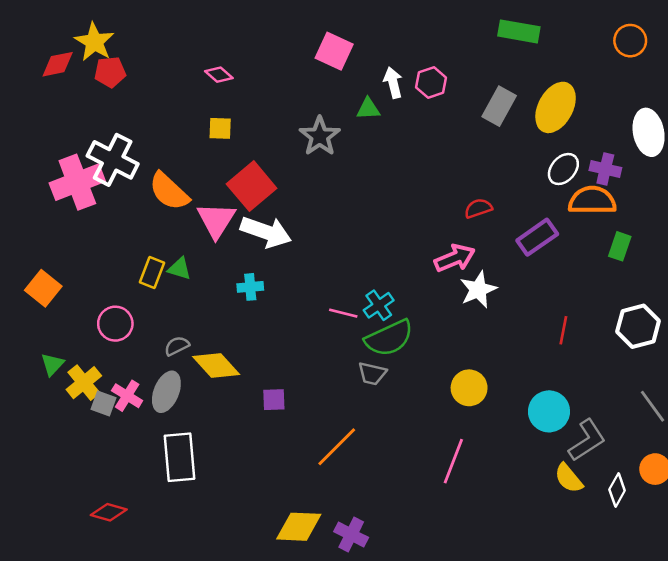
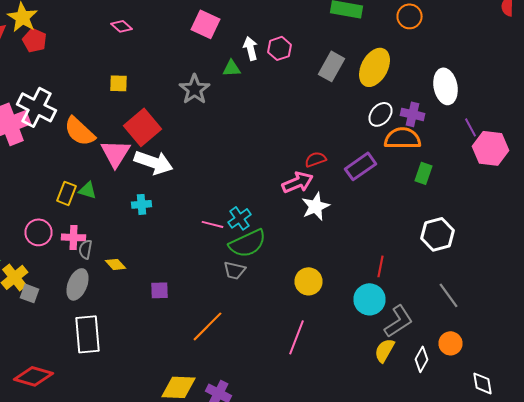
orange circle: (630, 41) -> (410, 16), moved
red pentagon: (110, 72) -> (34, 40), turned 30
pink diamond: (219, 75) -> (122, 26), moved
red semicircle: (478, 208) -> (316, 159), moved
red line: (563, 330) -> (380, 266), moved
gray semicircle: (177, 346) -> (86, 249), turned -54
yellow diamond: (216, 366) -> (116, 264), size x0.6
pink cross: (127, 396) -> (74, 237), moved, turned -30
yellow semicircle: (569, 478) -> (384, 350), turned 70
red diamond: (109, 512) -> (34, 376), size x1.4

